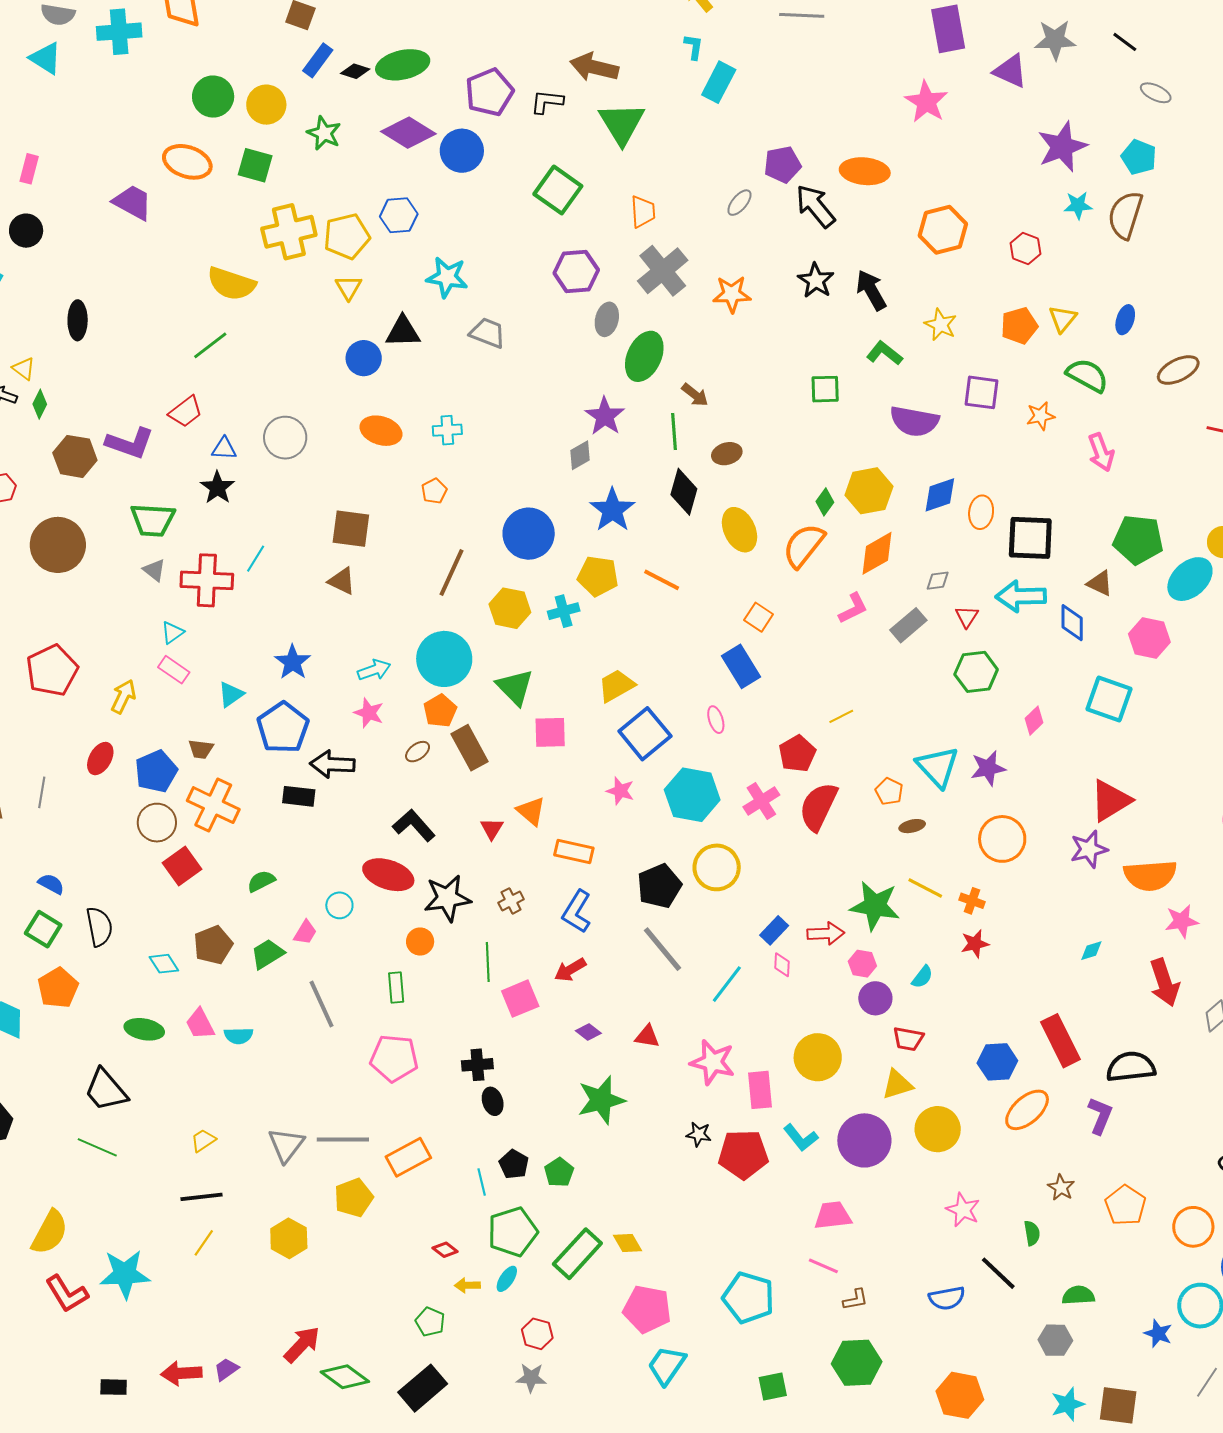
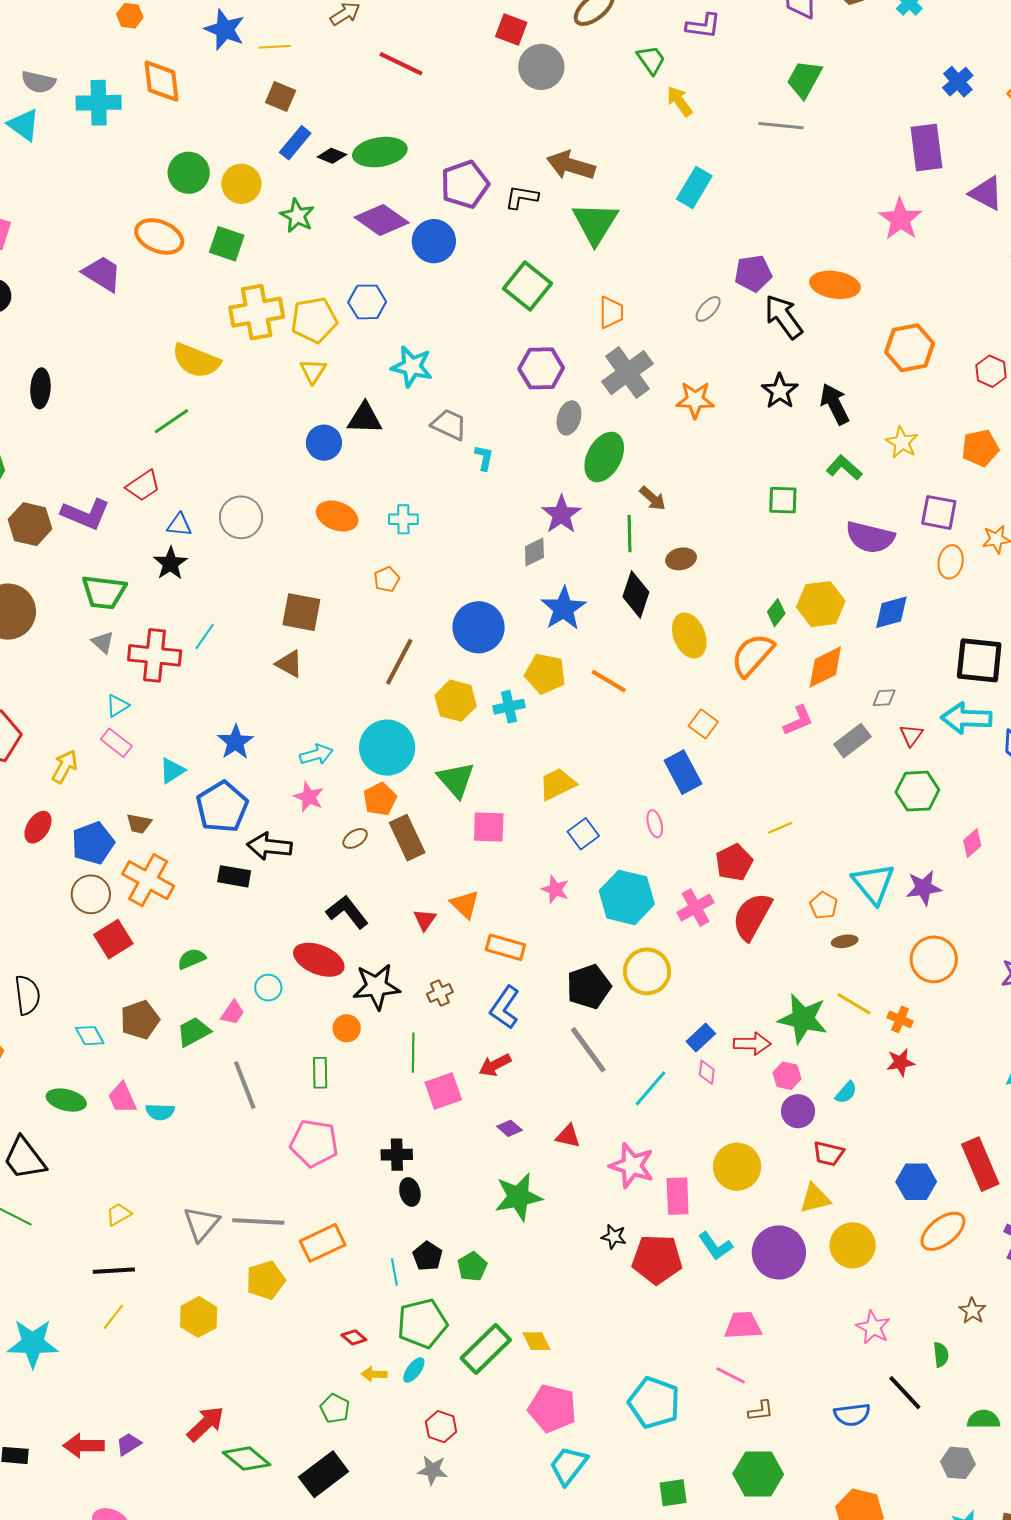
cyan L-shape: (694, 47) -> (484, 458), moved
orange ellipse: (981, 512) -> (951, 562), moved
blue square: (645, 734) -> (583, 834), size x0.6

